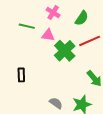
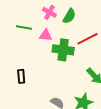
green semicircle: (82, 18) -> (69, 16), moved
green cross: (65, 51) -> (63, 50), turned -35

